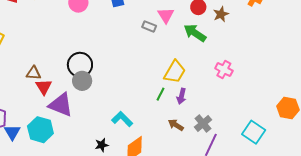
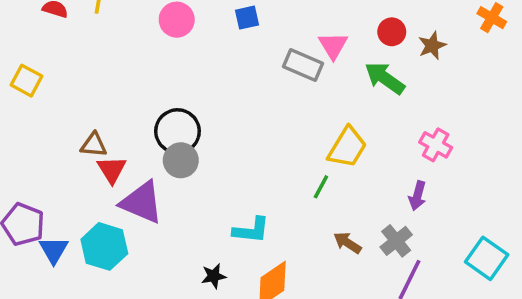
gray rectangle: (149, 26) -> (303, 65), size x1.5
purple arrow: (181, 96) -> (417, 196), moved
cyan L-shape: (122, 119) -> (251, 230), turned 140

